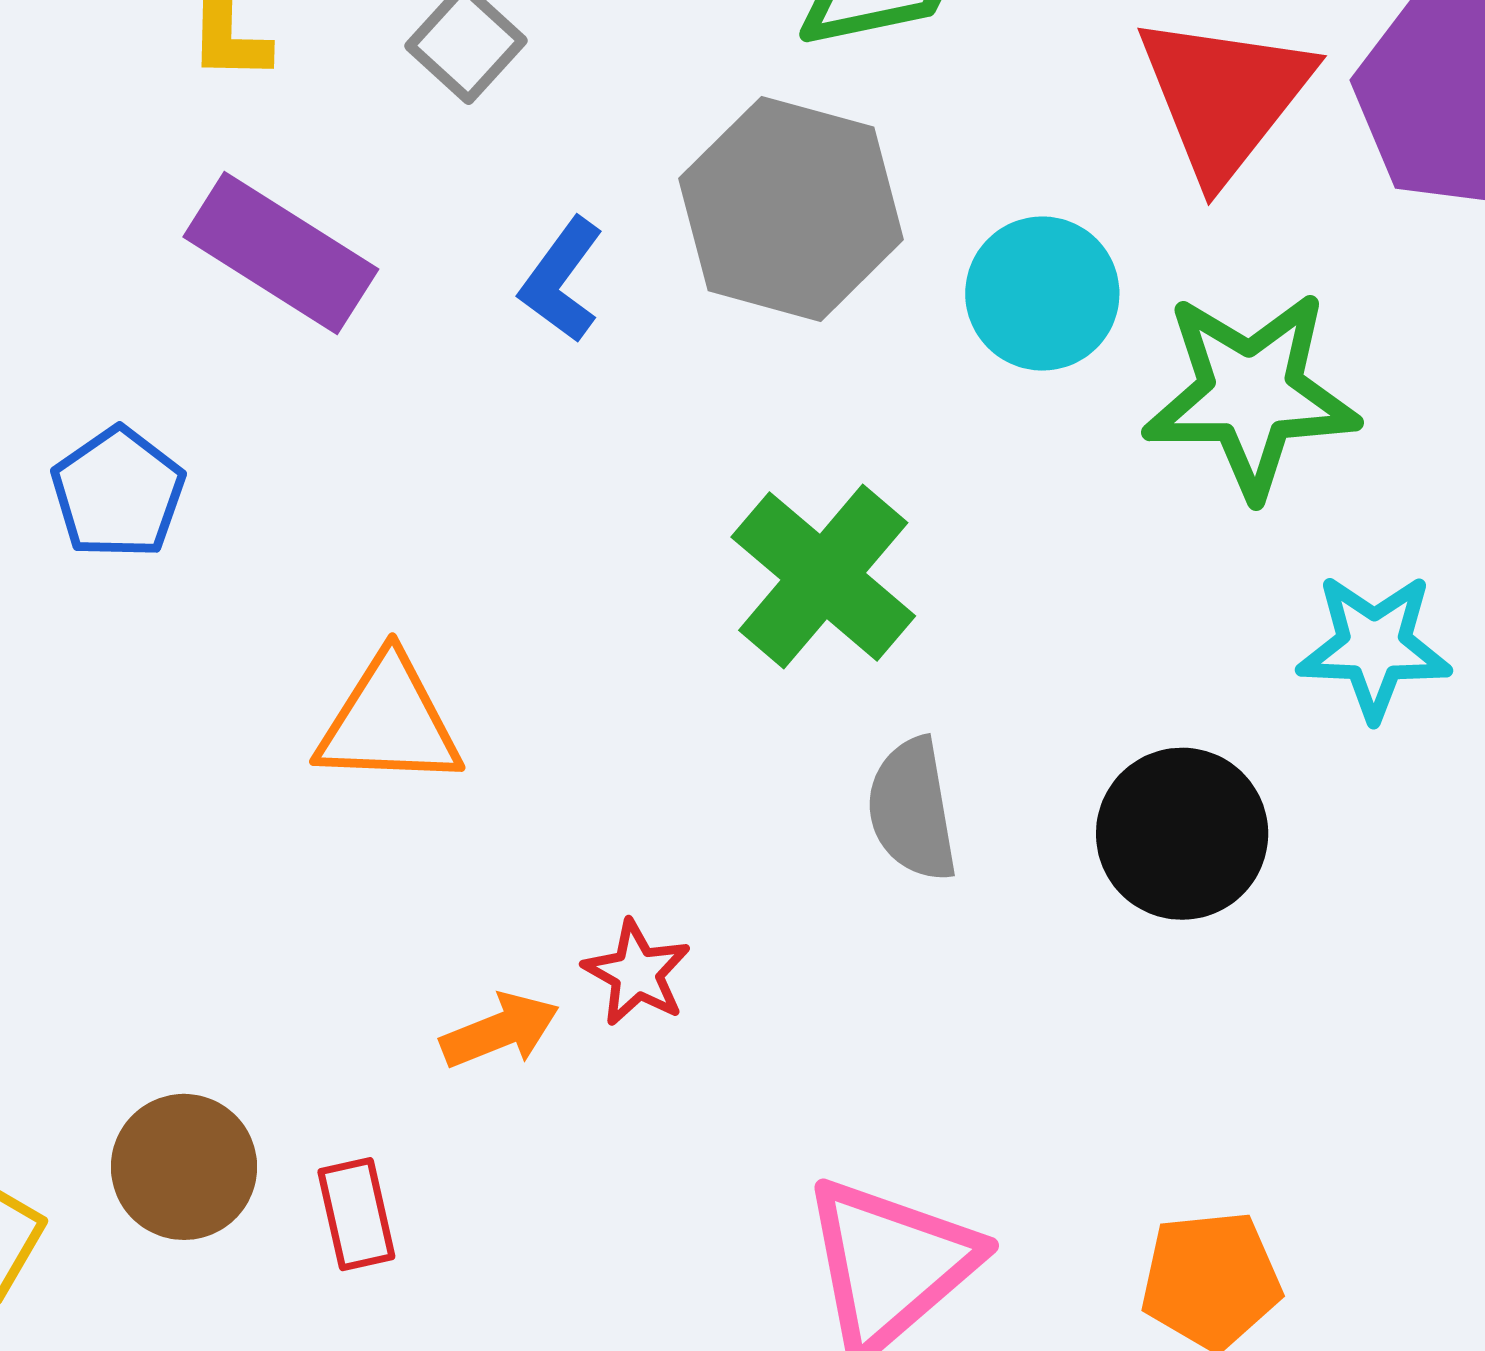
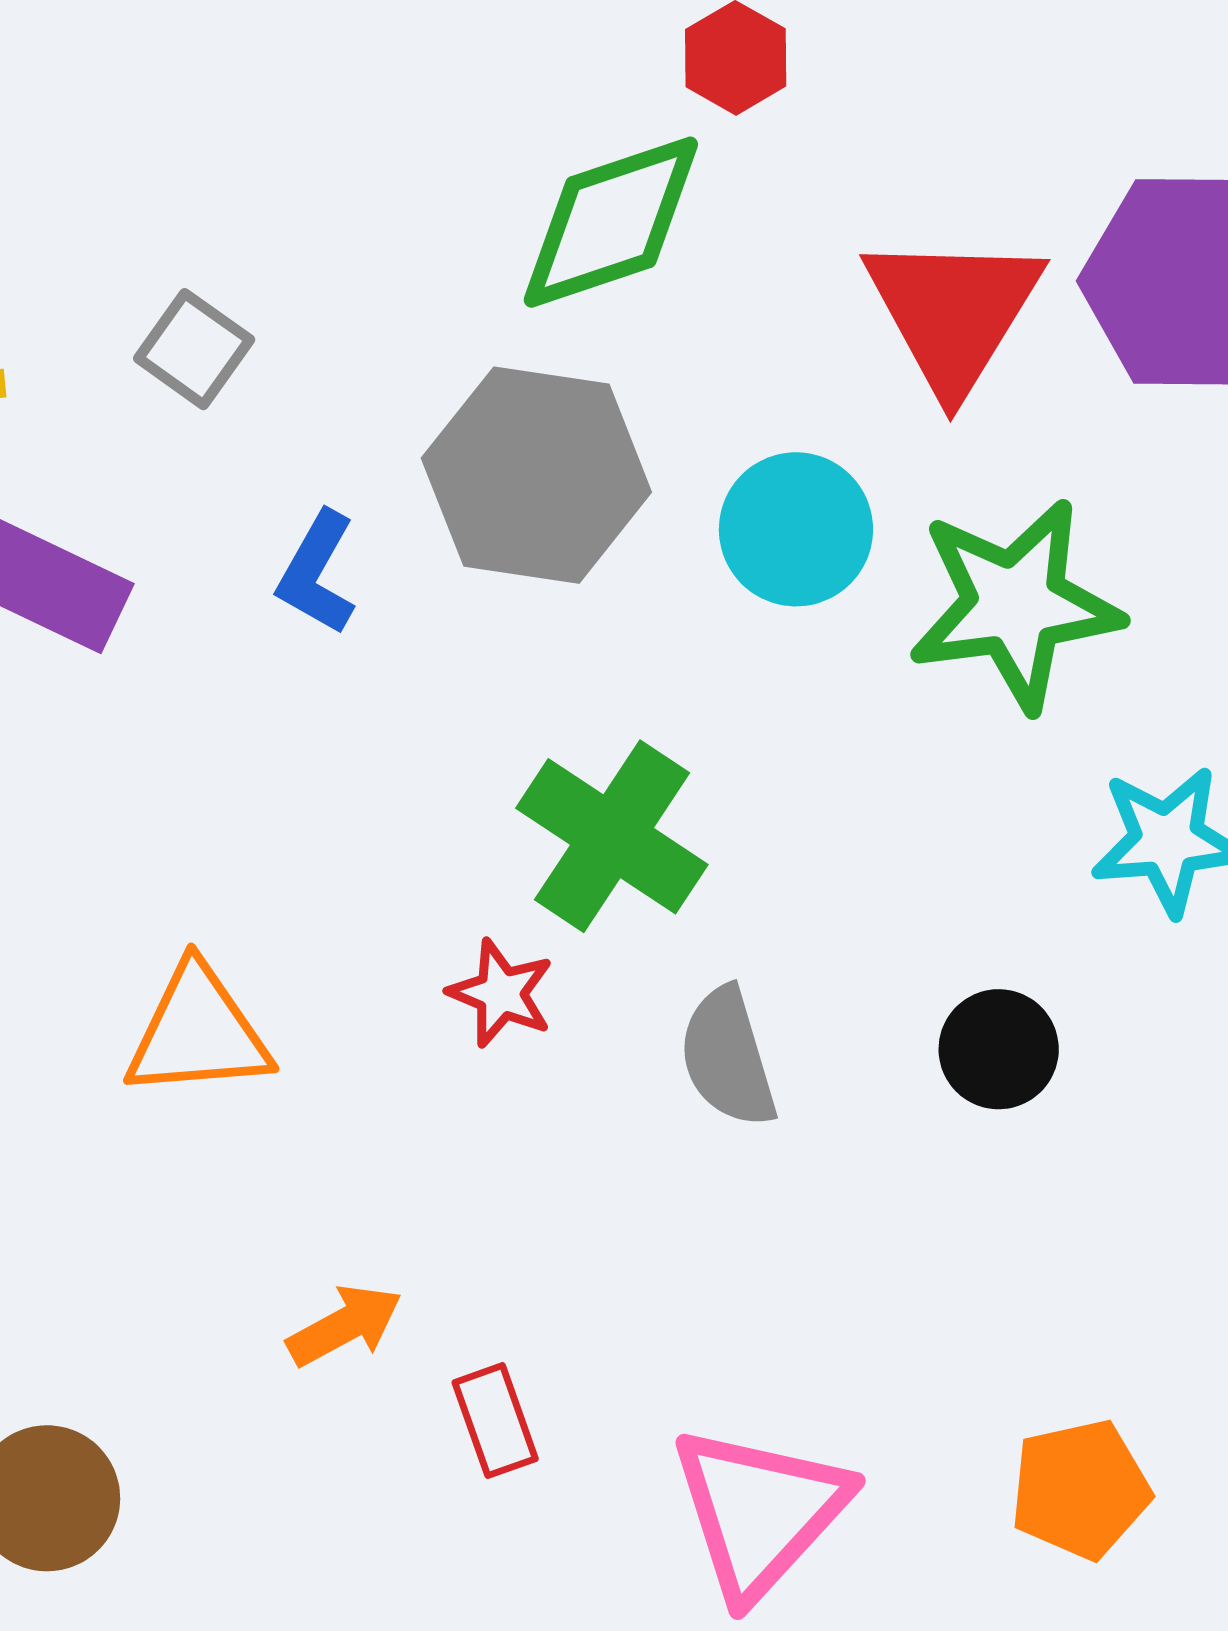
black circle: (1182, 834) -> (999, 1049), size x0.7
red star: (637, 973) -> (501, 993), moved
red rectangle: (356, 1214) -> (495, 1421), moved

